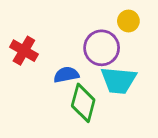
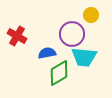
green diamond: (83, 103) -> (59, 73), turned 44

